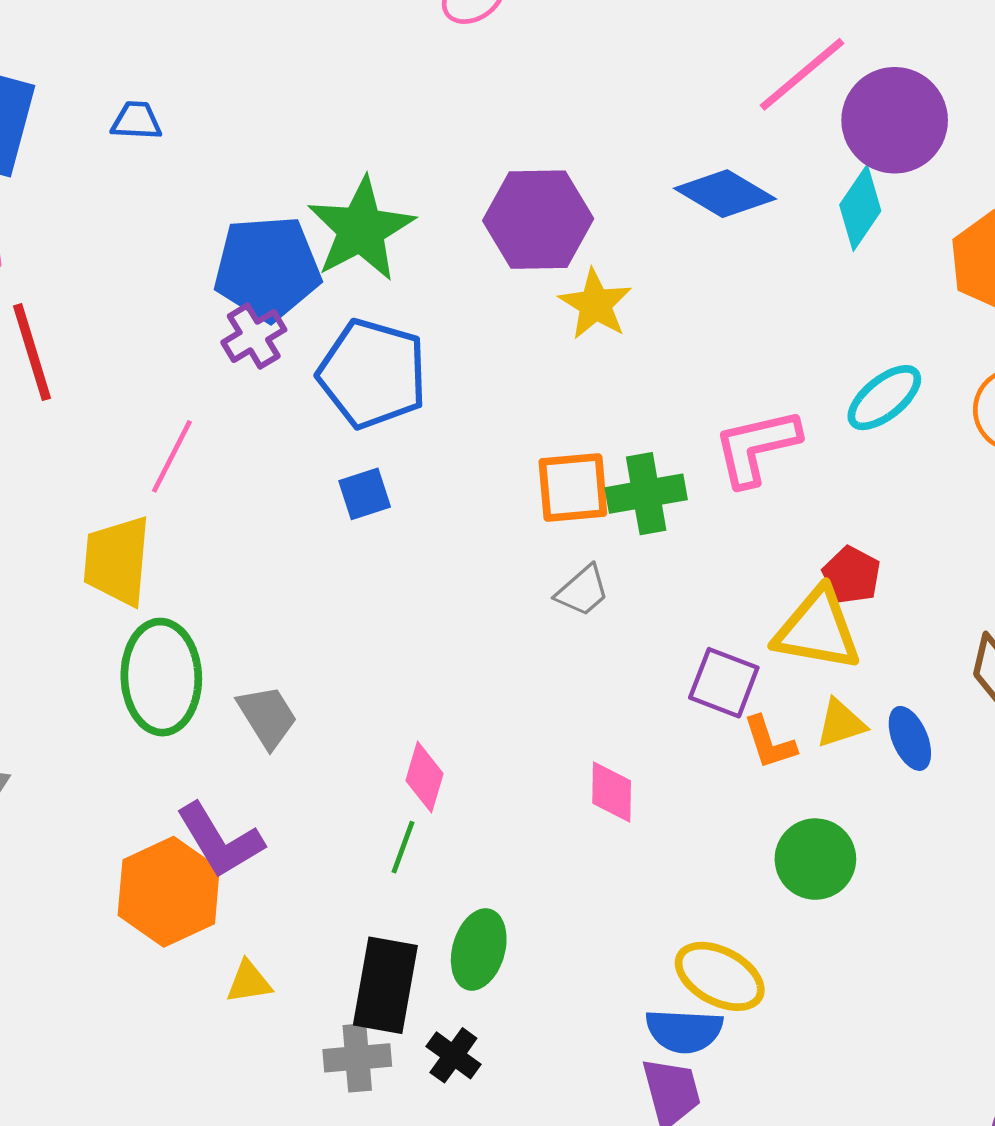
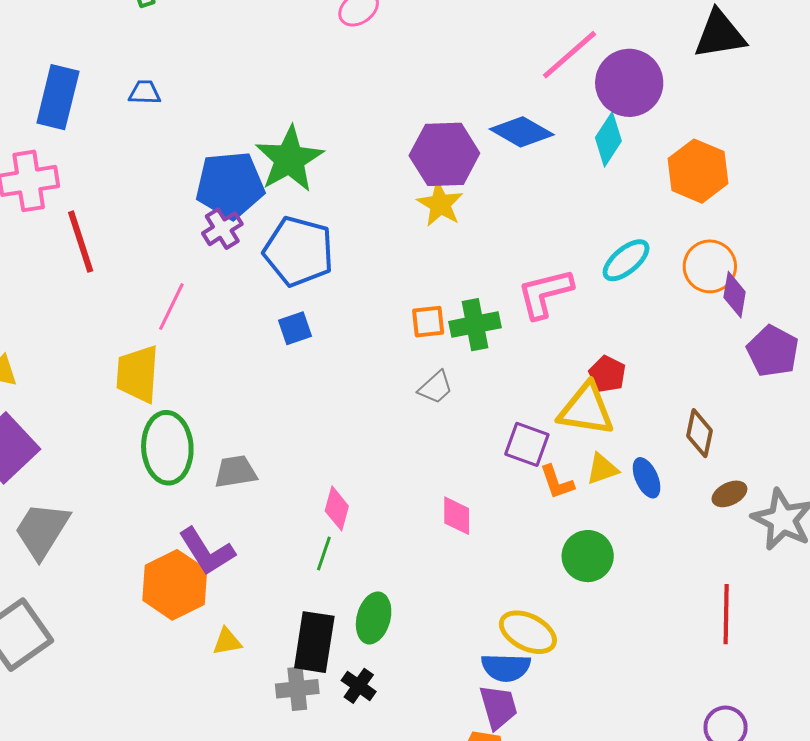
purple hexagon: (538, 220) -> (444, 154), moved
orange square: (573, 488) -> (428, 322), size x0.7
gray trapezoid: (267, 716) -> (236, 472), turned -66

